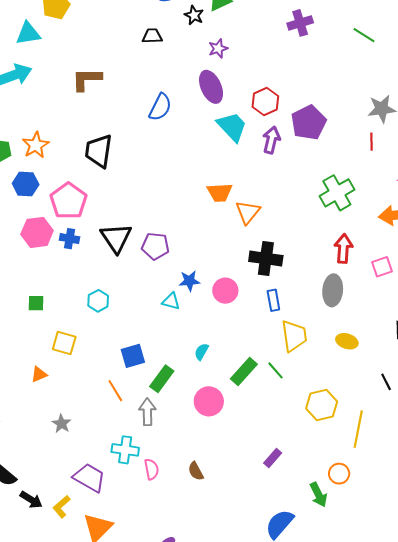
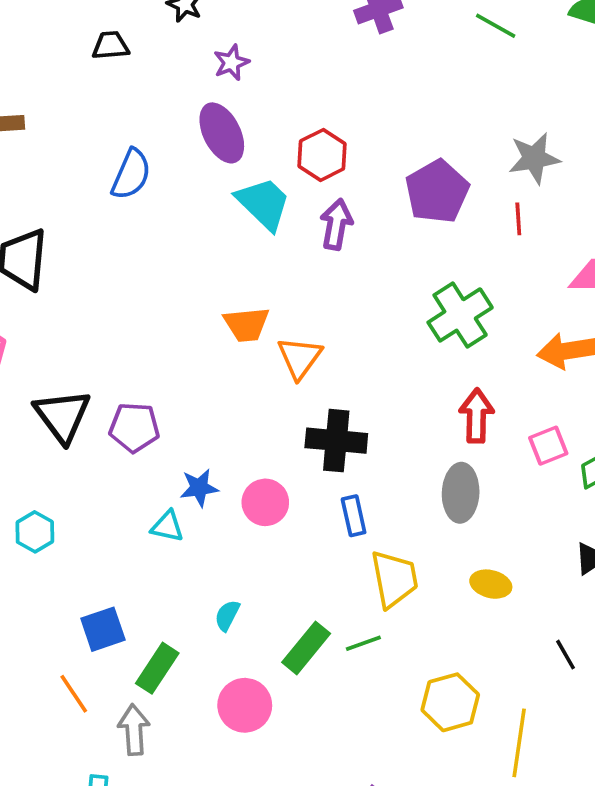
purple pentagon: (309, 123) -> (437, 192), moved
green line: (275, 370) -> (363, 643), turned -66

